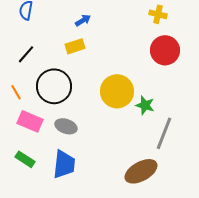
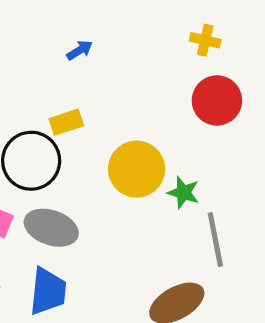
yellow rectangle: (75, 46) -> (66, 122), moved
gray ellipse: (66, 126) -> (51, 228), size x1.4
gray line: (164, 133) -> (215, 239), turned -32

